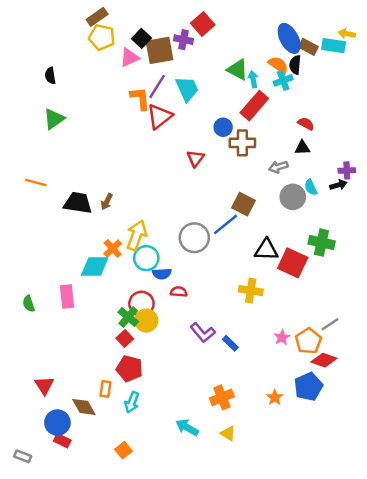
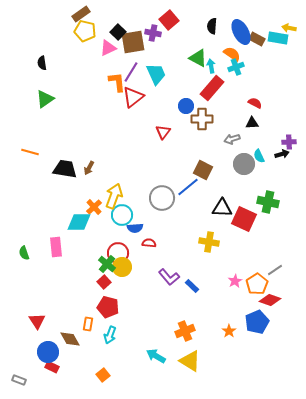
black semicircle: (295, 65) -> (212, 26), moved
yellow triangle: (228, 433) -> (190, 361), size x1.6

